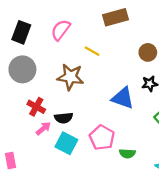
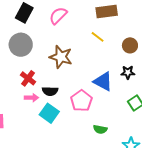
yellow line: (92, 51) -> (98, 37), moved
pink arrow: (43, 128) -> (31, 98), turned 32
pink pentagon: (102, 138) -> (81, 101), moved

